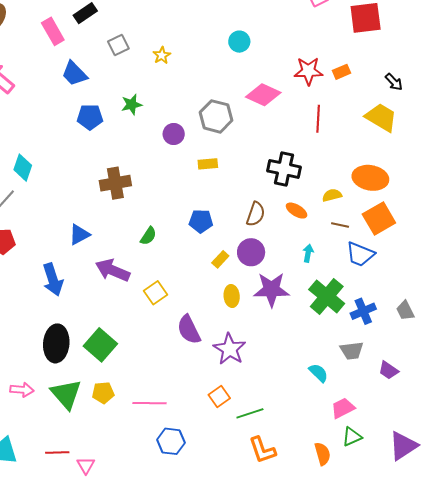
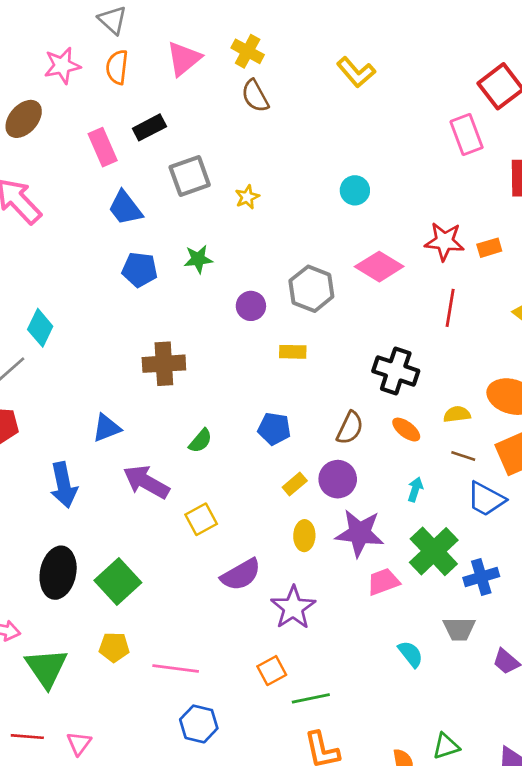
gray square: (118, 45) -> (190, 176), size x1.4
purple semicircle: (189, 330) -> (241, 575), turned -100
green triangle: (66, 394) -> (46, 668), moved
pink trapezoid: (343, 408) -> (383, 582), moved
red line: (57, 452) -> (27, 737), moved

